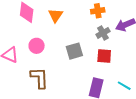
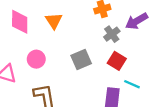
red square: (104, 56) -> (117, 61), turned 35
cyan line: (124, 86) -> (132, 84), moved

